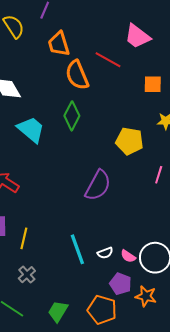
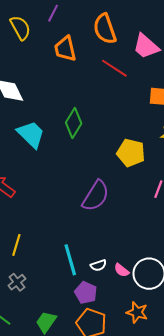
orange semicircle: (77, 75) -> (105, 29), moved
purple pentagon: (121, 284) -> (86, 293), moved

